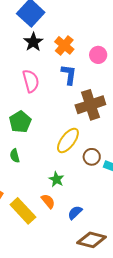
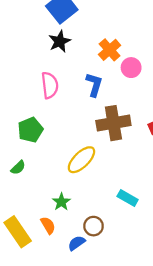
orange cross: (64, 45) -> (110, 50), moved
green semicircle: (15, 156) -> (18, 168), turned -128
brown circle: (92, 157) -> (94, 226), moved

